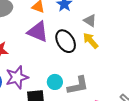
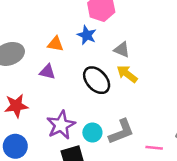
purple triangle: (38, 32) -> (47, 72), moved, size x0.6
purple star: (17, 77) -> (61, 125), moved

